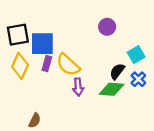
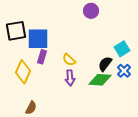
purple circle: (107, 27) -> (91, 11), moved
yellow semicircle: (68, 65) -> (69, 60), moved, size x0.6
yellow diamond: (20, 66) -> (23, 72), moved

